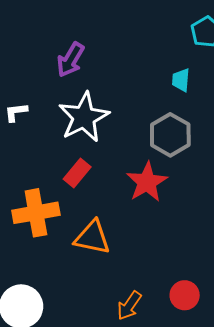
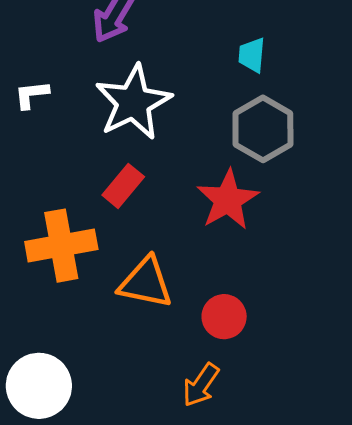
cyan trapezoid: (181, 80) -> (252, 55), moved
red circle: (185, 295) -> (224, 317), moved

